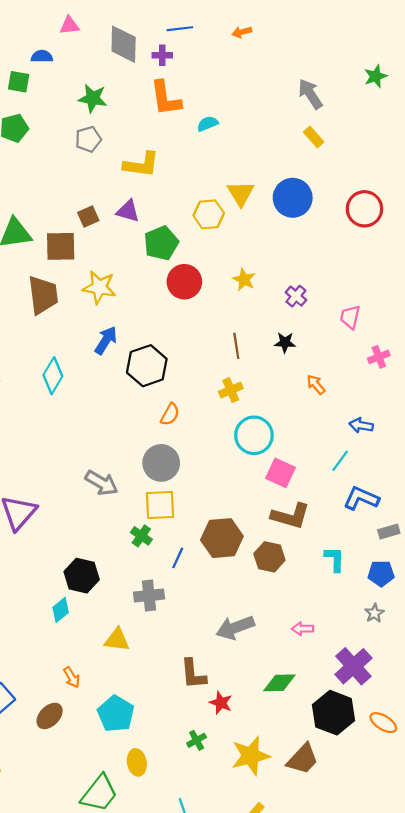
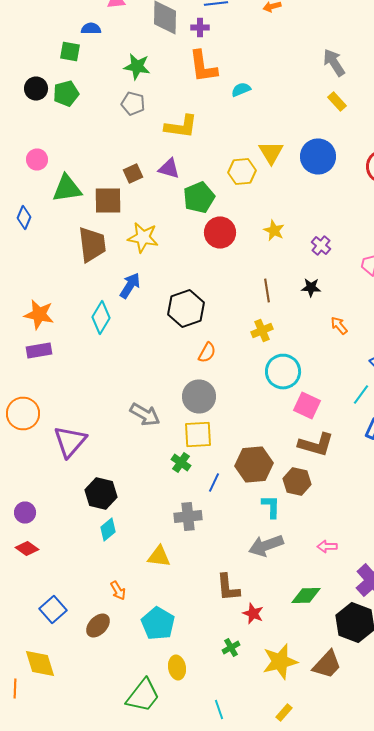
gray pentagon: (88, 139) -> (133, 104), turned 30
blue arrow: (106, 340) -> (130, 286), moved
cyan L-shape: (335, 559) -> (271, 506), moved
black hexagon: (82, 576) -> (101, 494), moved

